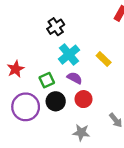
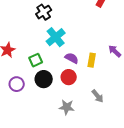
yellow rectangle: (104, 59) -> (92, 60), moved, turned 56
purple semicircle: (75, 78) -> (72, 58), moved
purple circle: (26, 107) -> (17, 84), size x0.6

